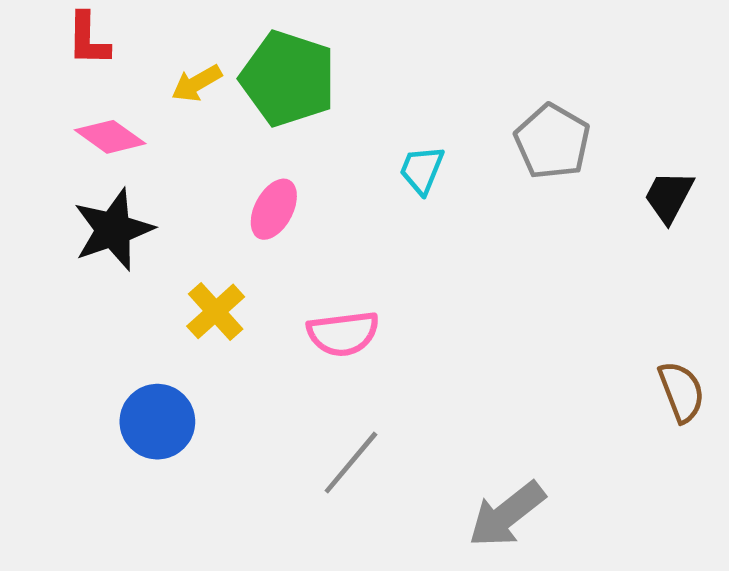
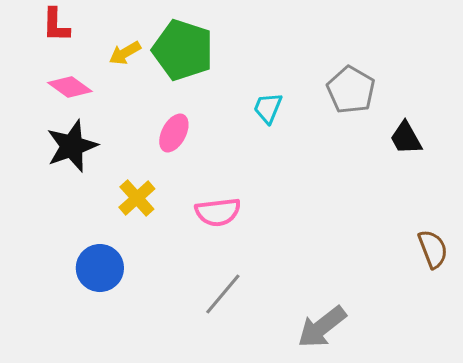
black trapezoid: (669, 197) -> (406, 138), moved, turned -57

